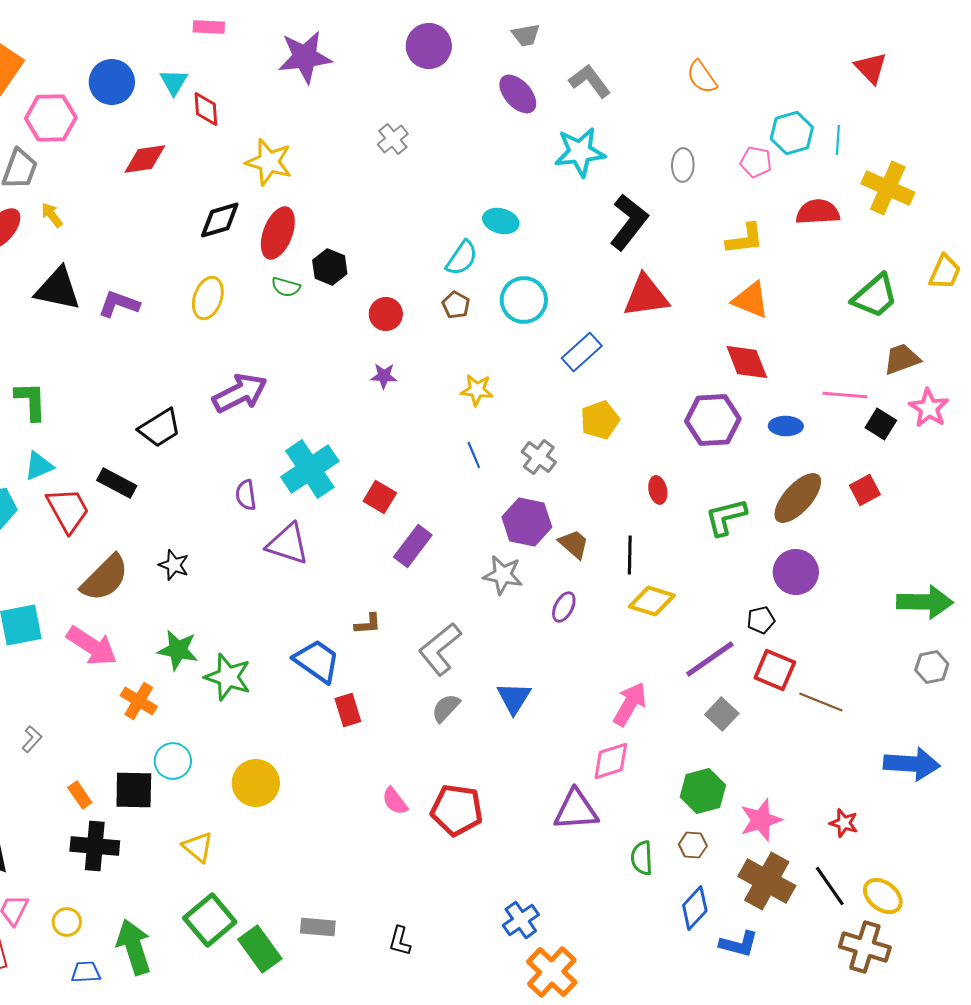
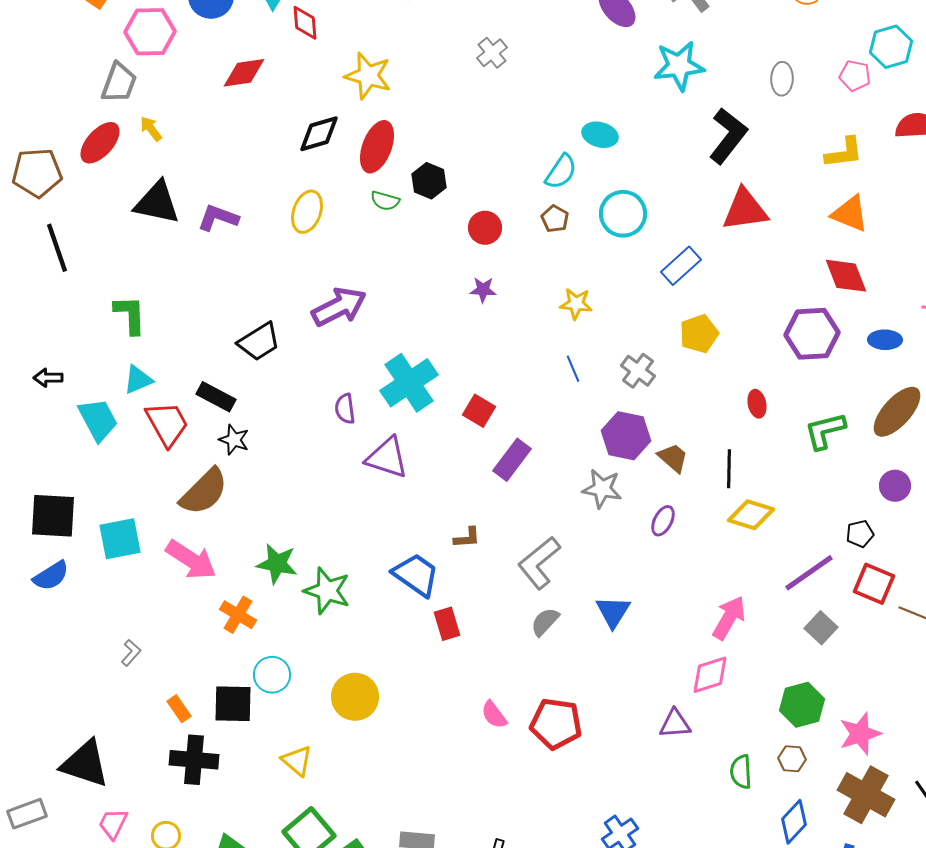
black star: (174, 565) -> (234, 440), moved
purple circle: (796, 572) -> (895, 486), size x0.7
purple triangle: (576, 810) -> (675, 724), size x0.7

